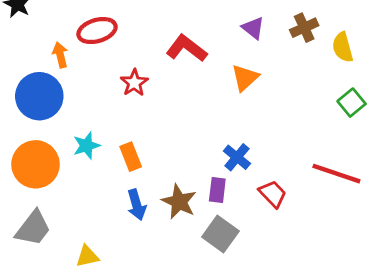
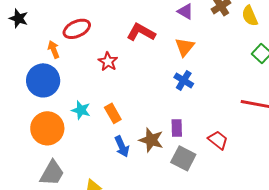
cyan star: (86, 146) -> (81, 110), turned -30
blue cross: (237, 157) -> (184, 80), moved
red trapezoid: (273, 194) -> (218, 140), moved

